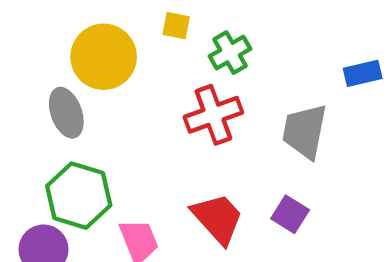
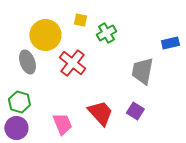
red cross: (213, 115) -> (72, 63), moved, turned -32
green hexagon: (79, 196) -> (19, 102), moved, size x0.7

